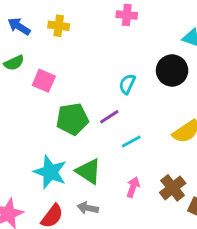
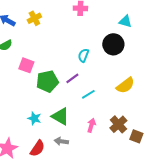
yellow cross: (59, 26) -> (34, 18), turned -32
pink square: (44, 81) -> (26, 65), moved
cyan star: (50, 172) -> (34, 118), size x0.6

